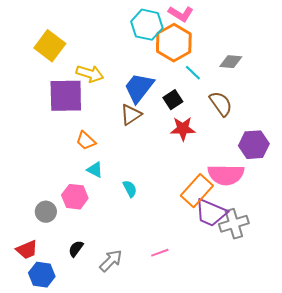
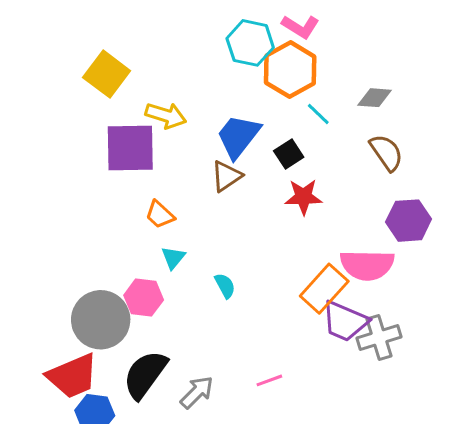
brown semicircle: (221, 104) -> (386, 152), moved
cyan triangle: (95, 170) -> (173, 258), turned 42
gray circle: (46, 212) -> (101, 320), size x1.8
black semicircle: (76, 249) -> (145, 375), size x2.0
red trapezoid: (27, 250) -> (73, 376), size x1.6

